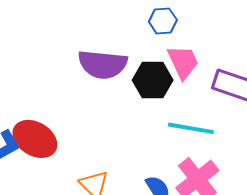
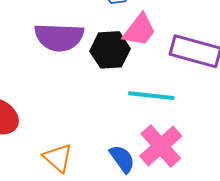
pink trapezoid: (183, 62) -> (139, 30), turned 66

